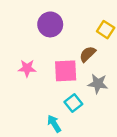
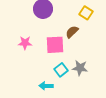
gray star: (98, 84) -> (80, 68), moved
cyan arrow: (54, 124) -> (46, 86), turned -56

